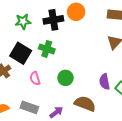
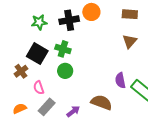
pink semicircle: (35, 78) -> (39, 88), moved
green circle: (65, 78) -> (65, 71), moved
gray rectangle: (29, 107) -> (47, 107), turned -66

